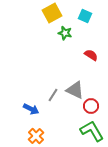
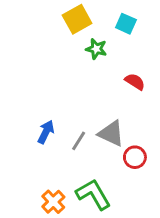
blue arrow: (31, 109) -> (46, 132), moved, turned -91
green L-shape: (92, 131) -> (93, 194), moved

